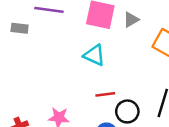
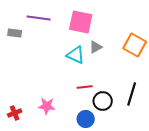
gray triangle: (131, 20) -> (96, 47), moved

